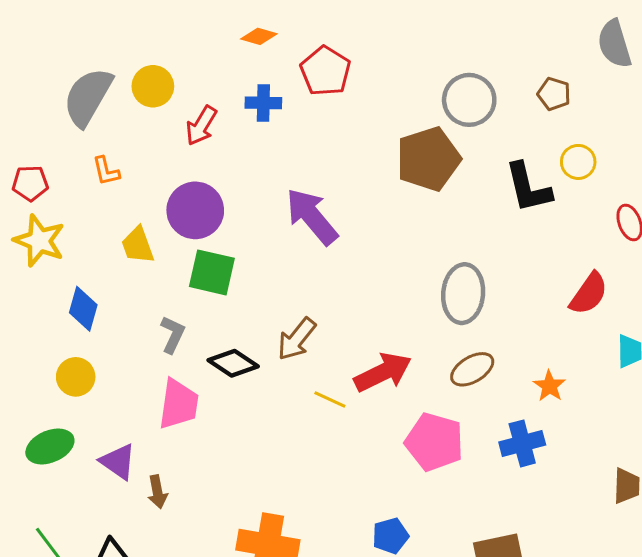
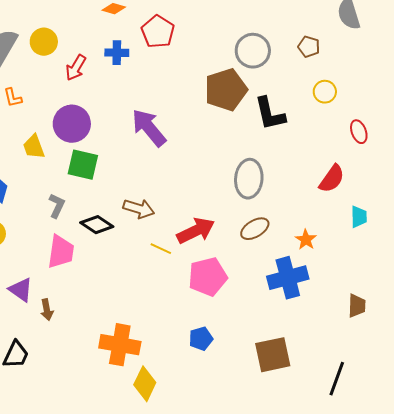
black L-shape: (528, 188) -> (270, 114), moved
brown arrow: (297, 339) -> (139, 209), turned -112
pink pentagon: (434, 442) -> (208, 277), moved, turned -30
blue cross: (522, 443) -> (288, 278), size x1.4

